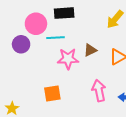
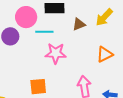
brown triangle: (90, 50) -> (79, 24), moved

